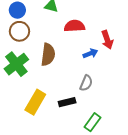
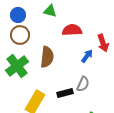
blue arrow: (90, 53) -> (87, 56), turned -32
black rectangle: (67, 102) -> (65, 93), moved

